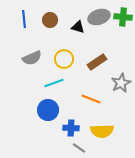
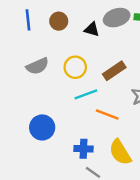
cyan line: (54, 83) -> (86, 94), moved
blue circle: (48, 110) -> (42, 127), moved
yellow semicircle: (102, 131) -> (120, 152), turned 60

